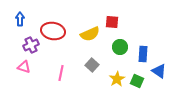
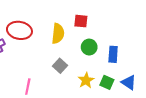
yellow semicircle: (90, 34) -> (58, 34), turned -60
blue triangle: (159, 71) -> (129, 82), moved
pink line: (61, 73) -> (28, 87), moved

